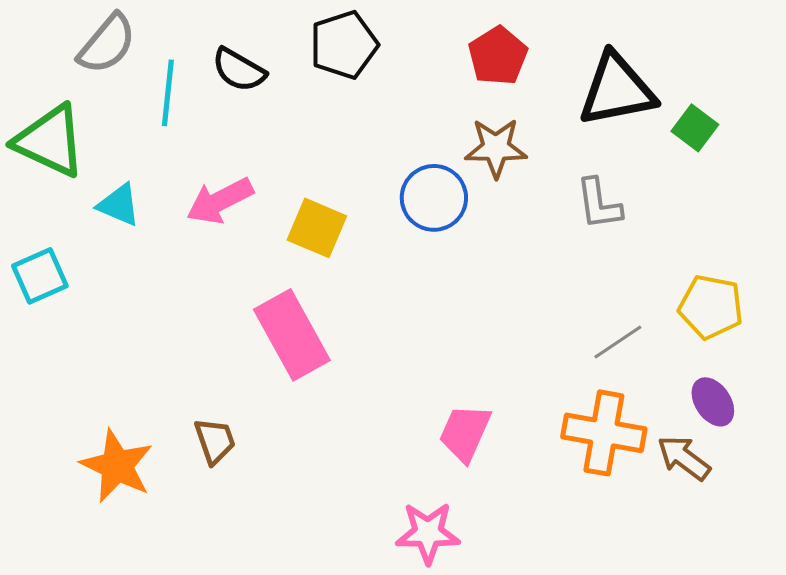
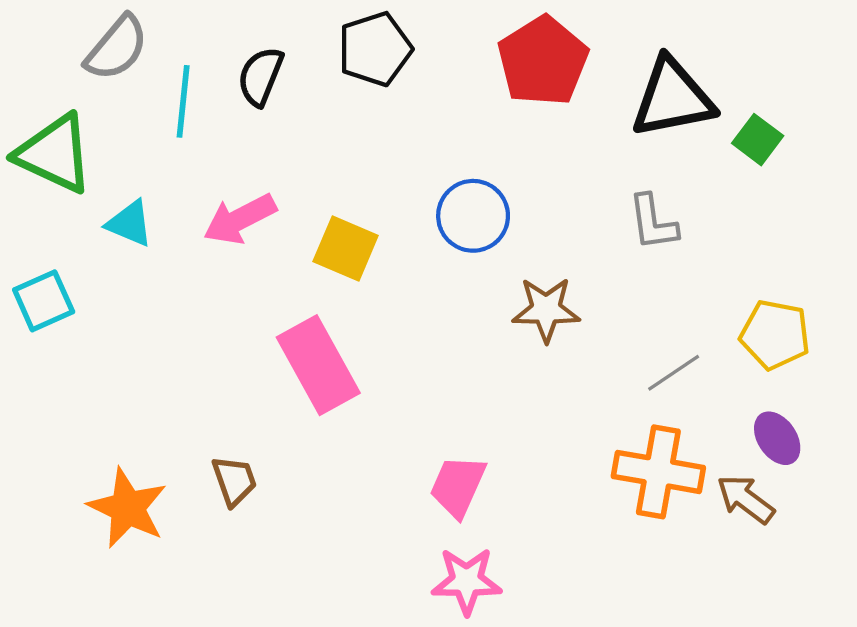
red pentagon: (498, 56) -> (543, 61), size x1.4
black semicircle: (239, 70) -> (261, 76), turned 82
brown star: (496, 148) -> (546, 310), moved
pink trapezoid: (465, 433) -> (458, 486), moved

